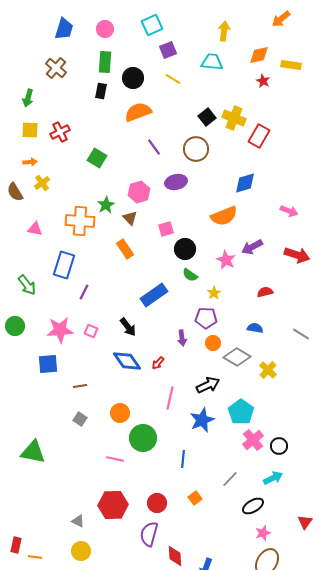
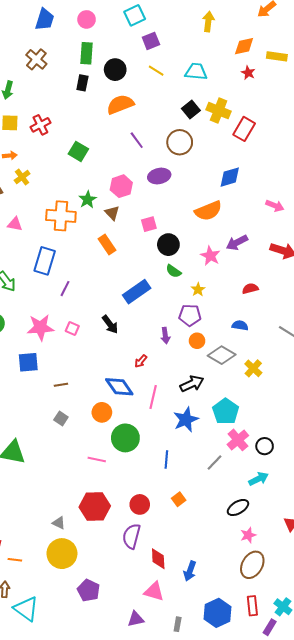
cyan trapezoid: (212, 62) -> (196, 72), moved
blue diamond: (127, 361) -> (119, 387), moved
gray line: (230, 479) -> (214, 463), moved
yellow circle: (81, 551) -> (62, 554), size x1.5

